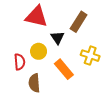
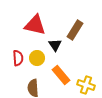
yellow cross: (90, 56) -> (86, 85), moved
red semicircle: (20, 62) -> (18, 58), moved

